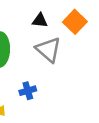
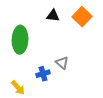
gray triangle: (48, 50) -> (62, 63), moved, size x0.6

